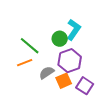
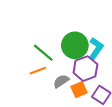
cyan L-shape: (74, 30) -> (96, 49), moved
green circle: (60, 39) -> (75, 45), size x1.6

